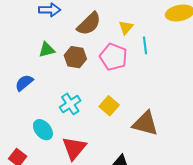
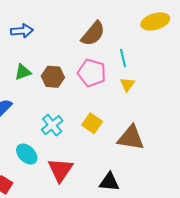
brown semicircle: (89, 24) -> (93, 34), moved
yellow triangle: (126, 27) -> (127, 84), moved

